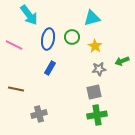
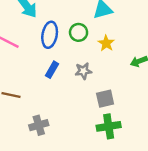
gray star: (99, 69) -> (83, 71), moved

